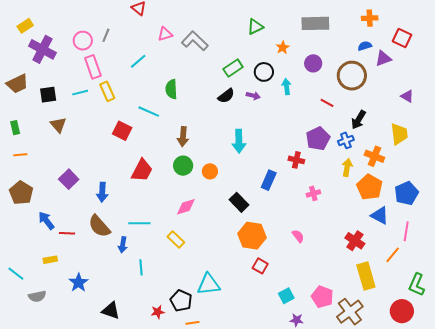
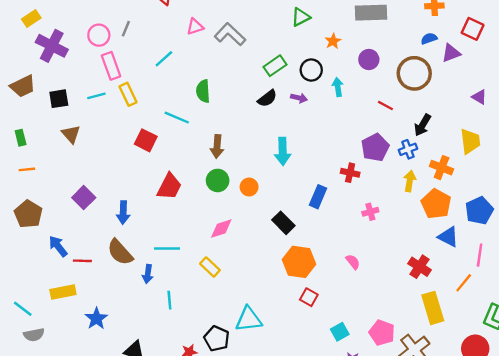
yellow rectangle: (50, 260) -> (63, 292), size x1.5
gray semicircle: (37, 296) -> (34, 335), moved

